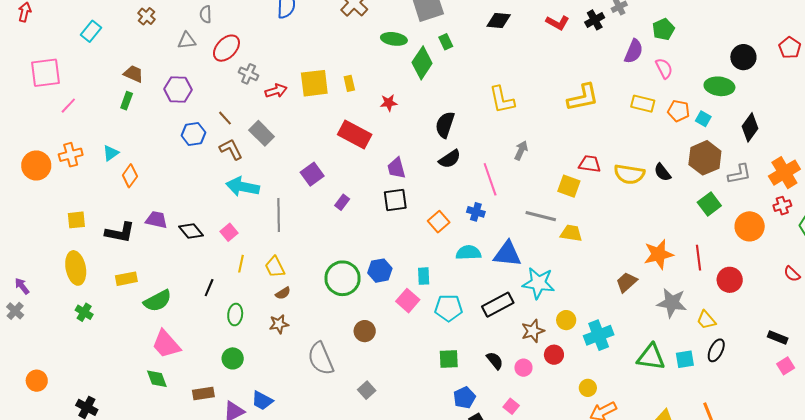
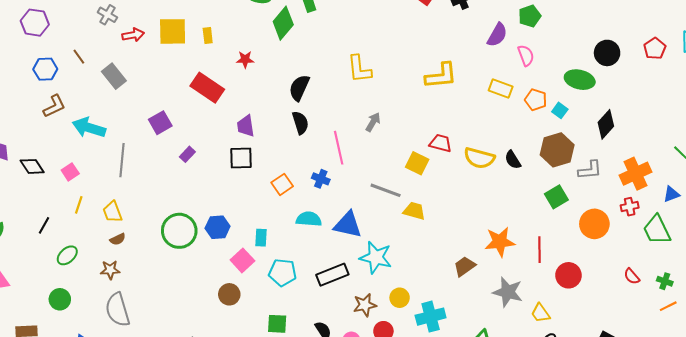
brown L-shape: (231, 149) -> (54, 106), moved, turned 85
black semicircle: (450, 159) -> (300, 123), turned -80
green ellipse: (235, 315) -> (67, 255), turned 35
brown circle: (365, 331) -> (229, 294), moved
gray semicircle: (321, 359) -> (118, 310), moved

